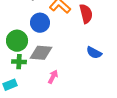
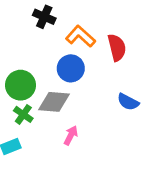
blue circle: (40, 23) -> (71, 68), moved
green cross: (19, 62) -> (23, 114), turned 32

